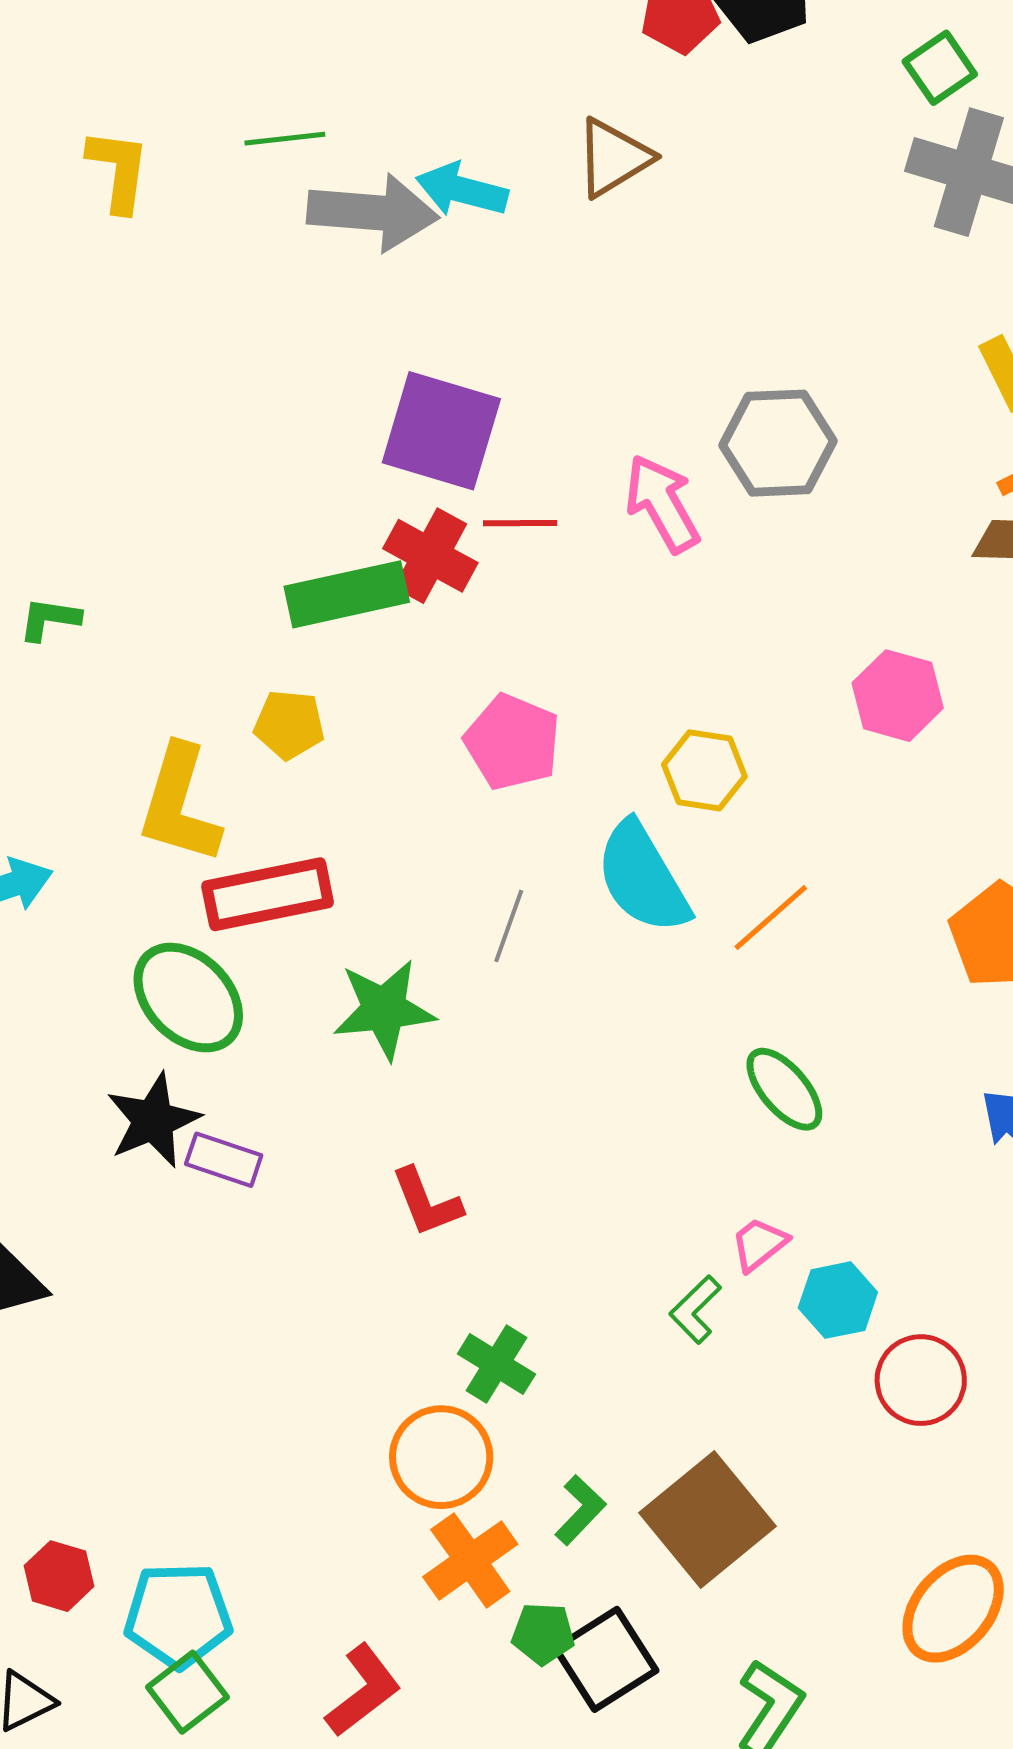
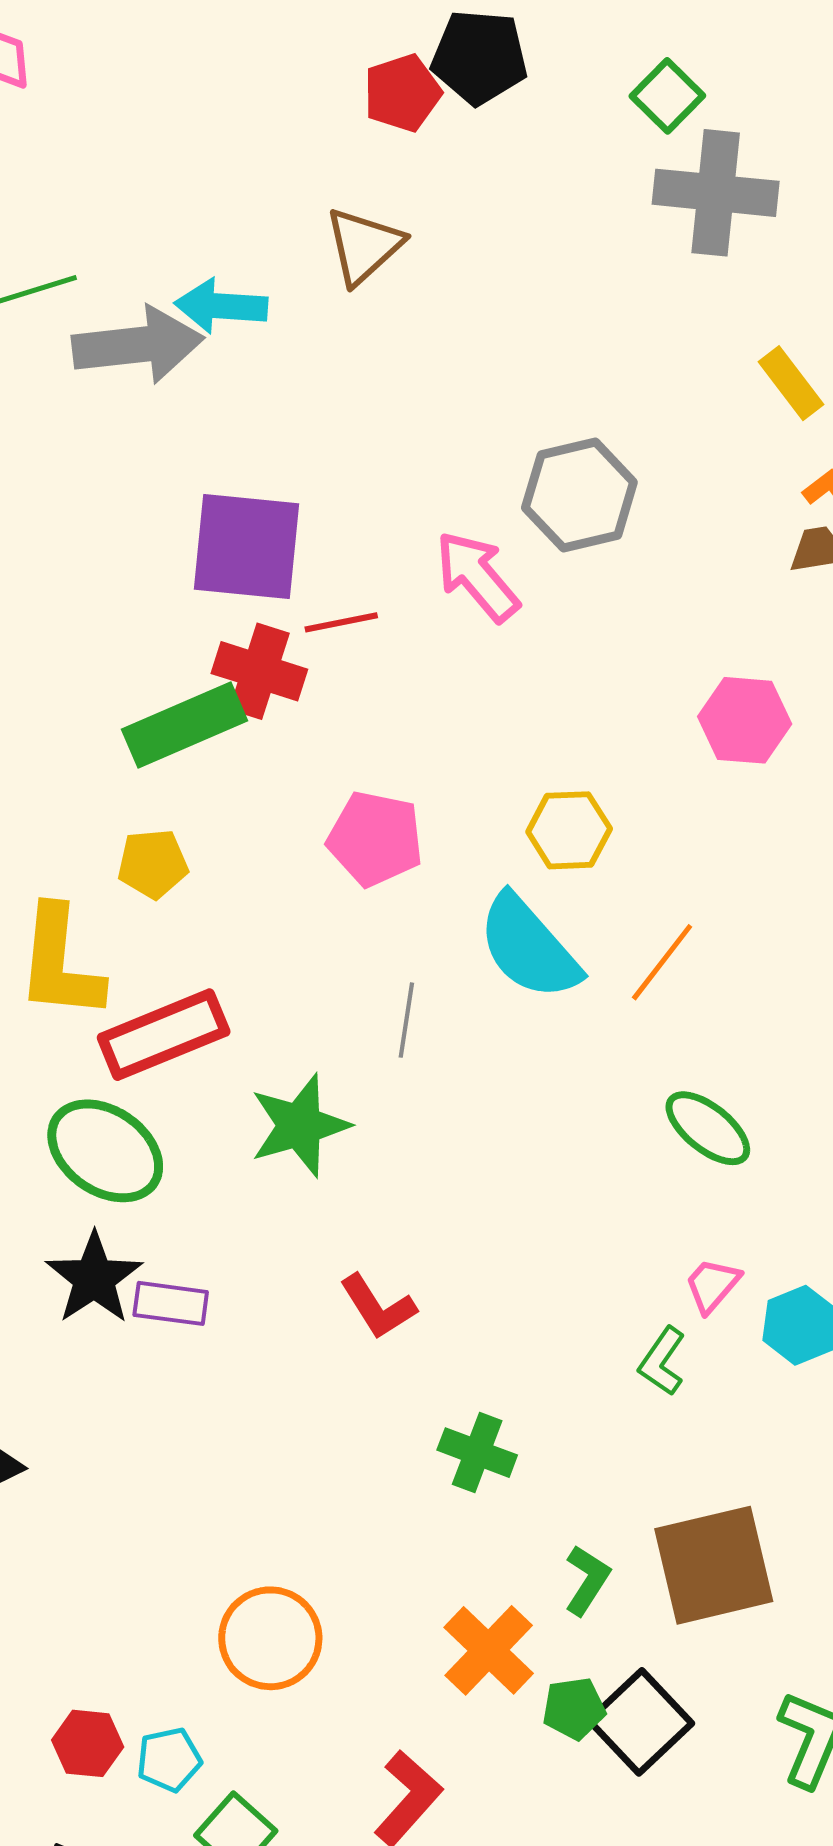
orange circle: (441, 1457) -> (270, 1638), moved
brown square: (708, 1519) -> (714, 1565), turned 37
cyan pentagon: (178, 1615) -> (169, 1760), moved, size x0.6

